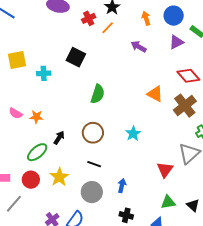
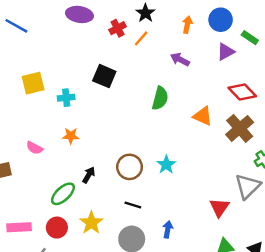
orange arrow: (146, 18) -> (187, 25), turned 32
green semicircle: (98, 94) -> (160, 98), moved
orange star: (36, 117) -> (71, 136), moved
cyan star: (133, 134) -> (166, 165), moved

